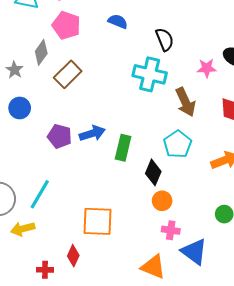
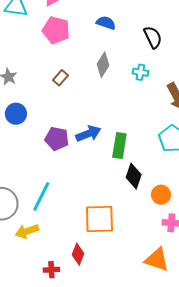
gray diamond: (41, 52) -> (103, 65), moved
brown rectangle: (68, 74) -> (61, 78), size x0.6
cyan cross: (150, 74) -> (140, 72), size x0.5
black diamond: (153, 172) -> (134, 176), moved

